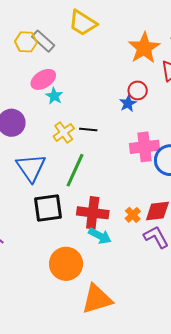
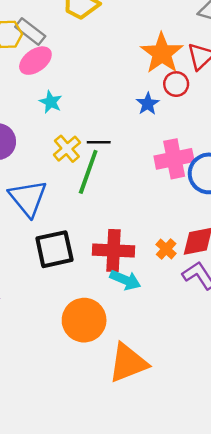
orange star: (144, 48) -> (162, 53), moved
pink ellipse: (43, 79) -> (35, 61), moved
red circle: (138, 90) -> (176, 84), moved
green line: (75, 170) -> (88, 172), moved

